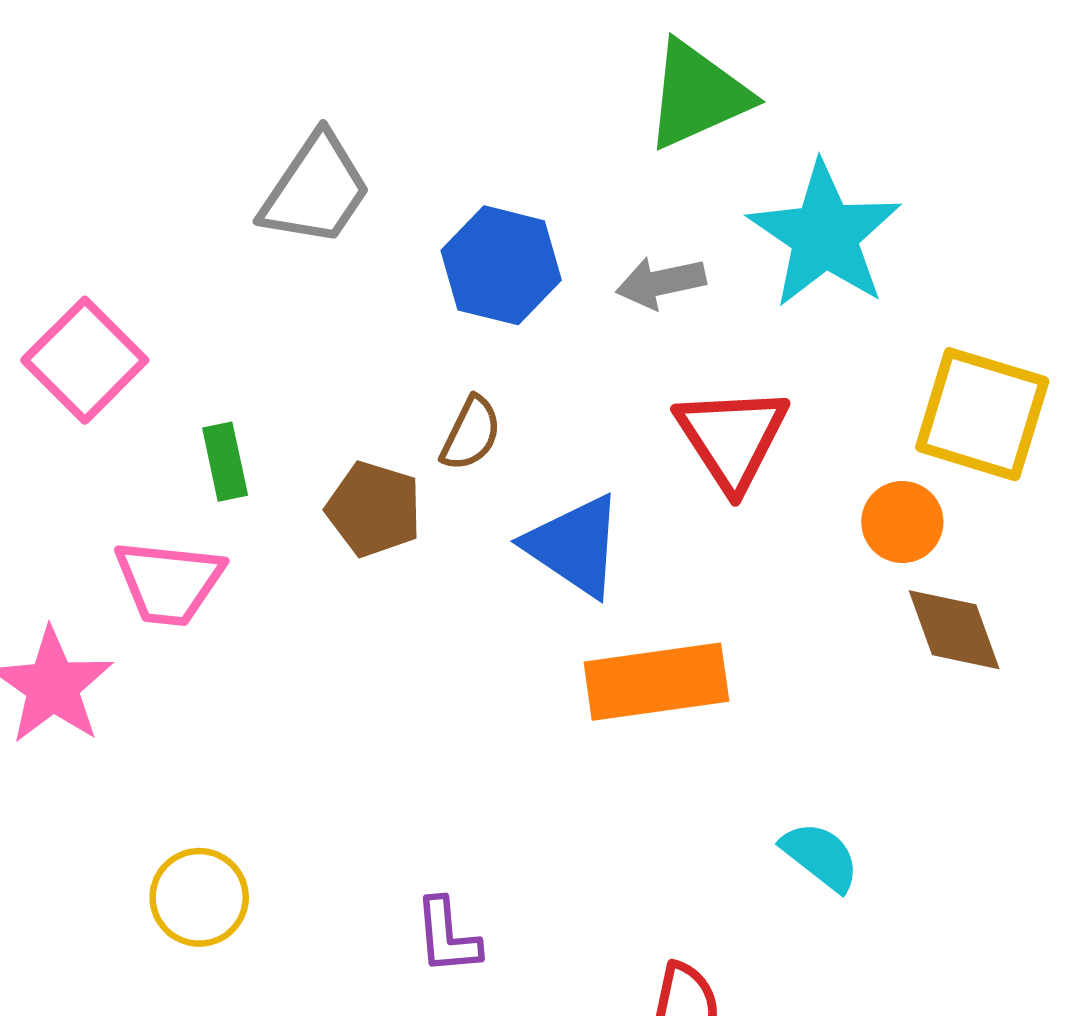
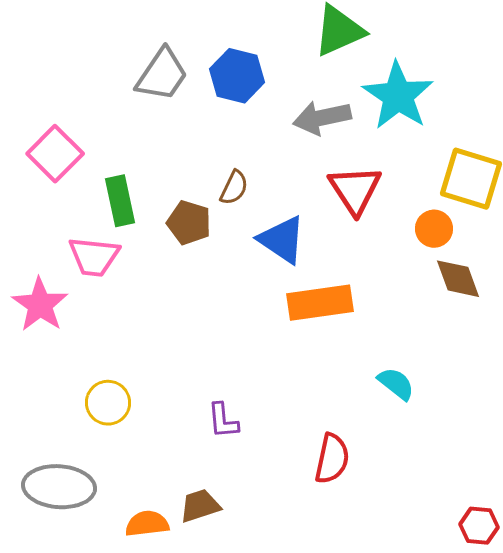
blue hexagon: (501, 265) -> (237, 76), moved
gray arrow: (661, 283) -> (322, 118), size x1.4
green rectangle: (225, 462) -> (120, 201), size x1.4

